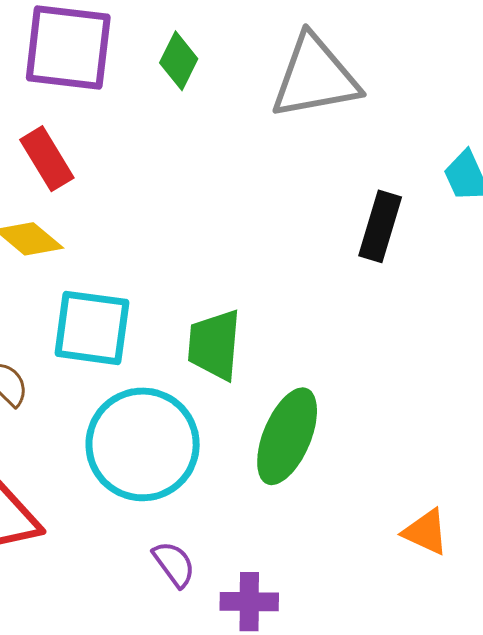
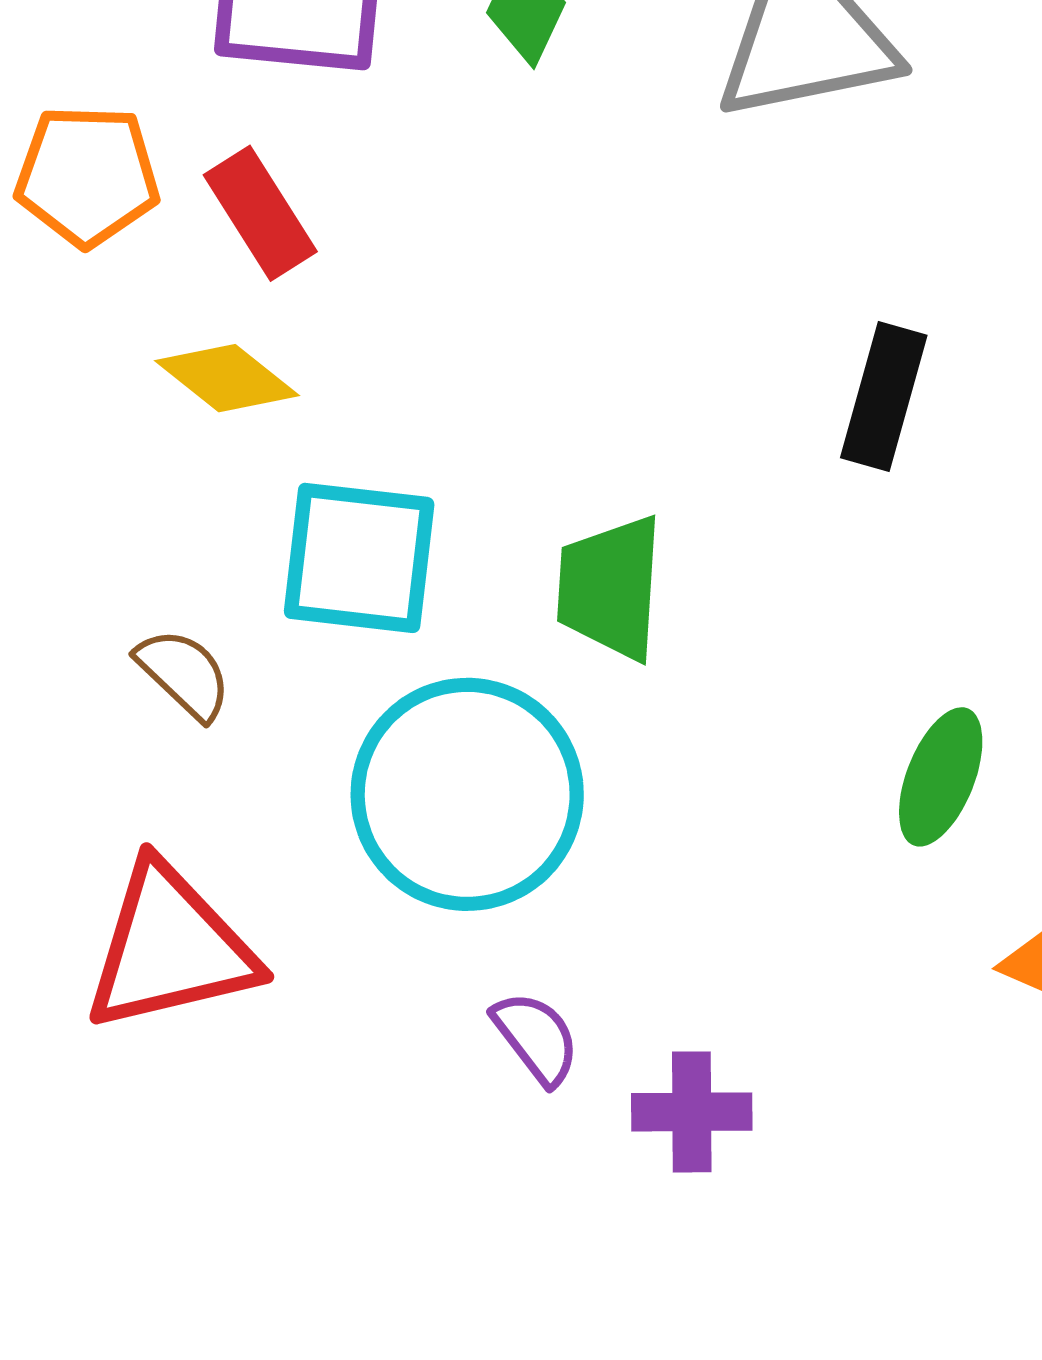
black rectangle: (380, 226) -> (884, 397), moved
green ellipse: (287, 436) -> (941, 777), moved, size x0.7

